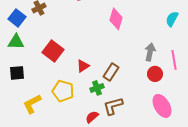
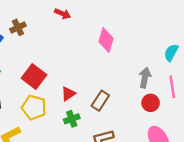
cyan semicircle: (172, 19) -> (171, 53), moved
green cross: (97, 88) -> (72, 119), moved
yellow pentagon: (63, 91) -> (34, 107), moved

